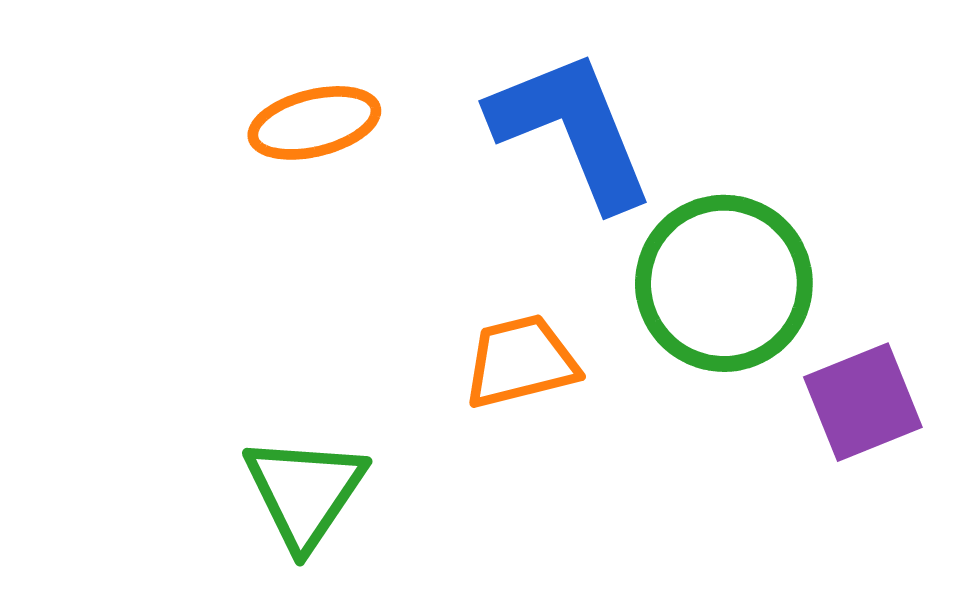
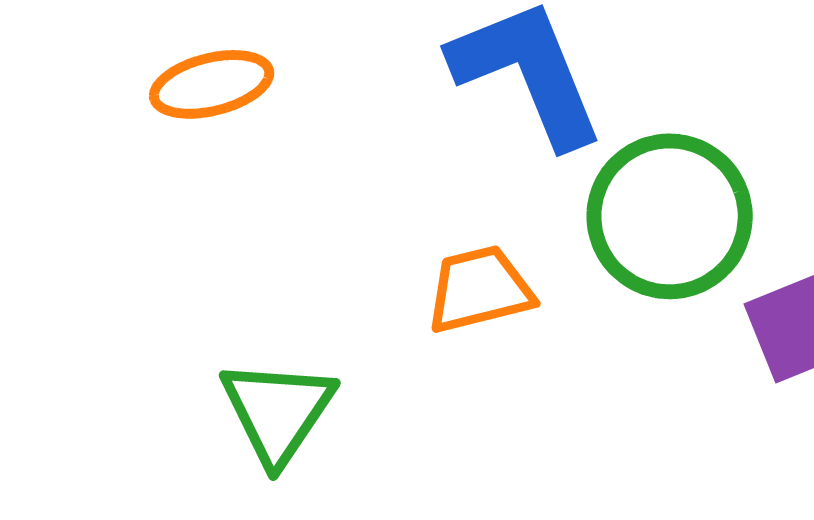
orange ellipse: (314, 123) -> (212, 84), moved

